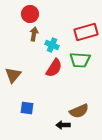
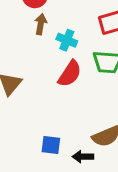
blue square: (27, 108) -> (51, 145), moved

